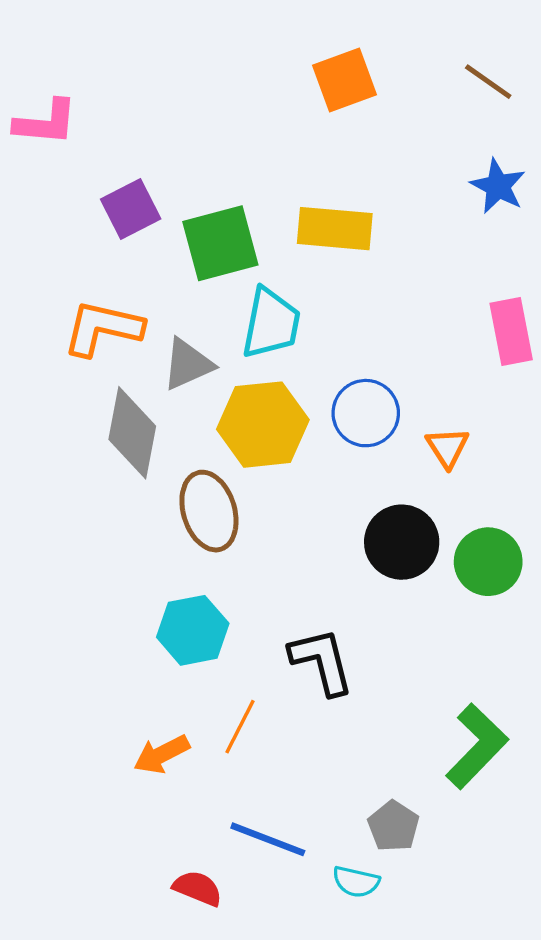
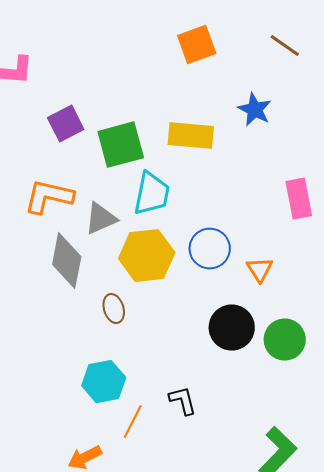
blue star: (498, 186) -> (255, 110), moved
brown ellipse: (209, 511) -> (114, 309), size x0.6
black L-shape: (322, 661) -> (183, 401), size x0.7
orange line: (240, 727) -> (133, 422), moved

